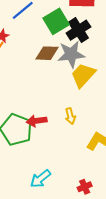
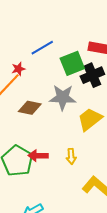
brown diamond: (47, 53) -> (30, 108), moved
gray star: (71, 54) -> (63, 97), moved

